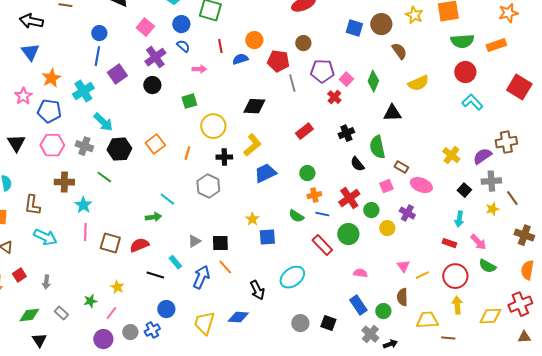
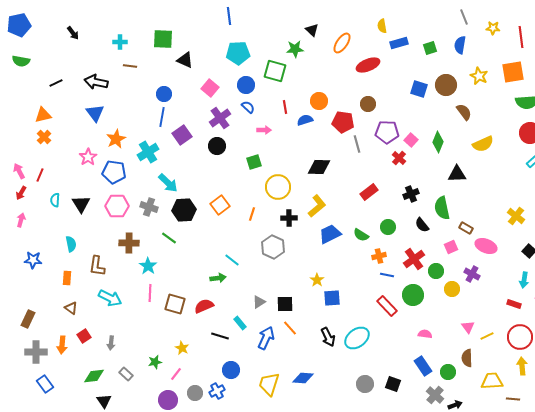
green circle: (307, 173) -> (388, 227), moved
green semicircle: (296, 216) -> (361, 235), moved
black arrow: (257, 290) -> (328, 337), moved

